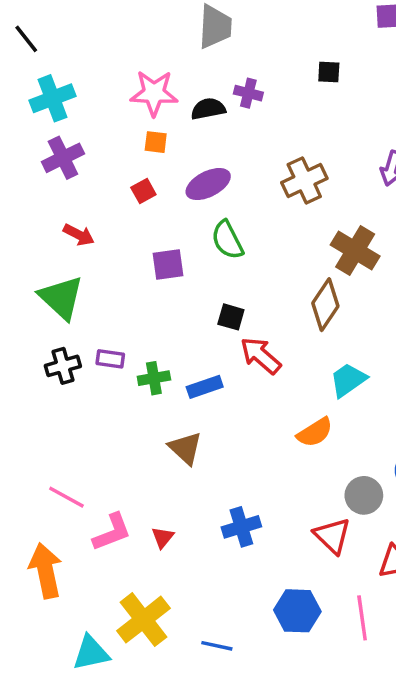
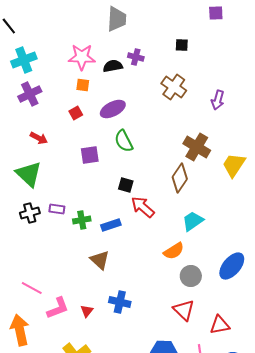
brown cross: (304, 181) -> (174, 87), moved, turned -30
gray circle: (364, 495) -> (191, 276), moved
blue cross: (241, 527) -> (120, 302), moved, turned 30

